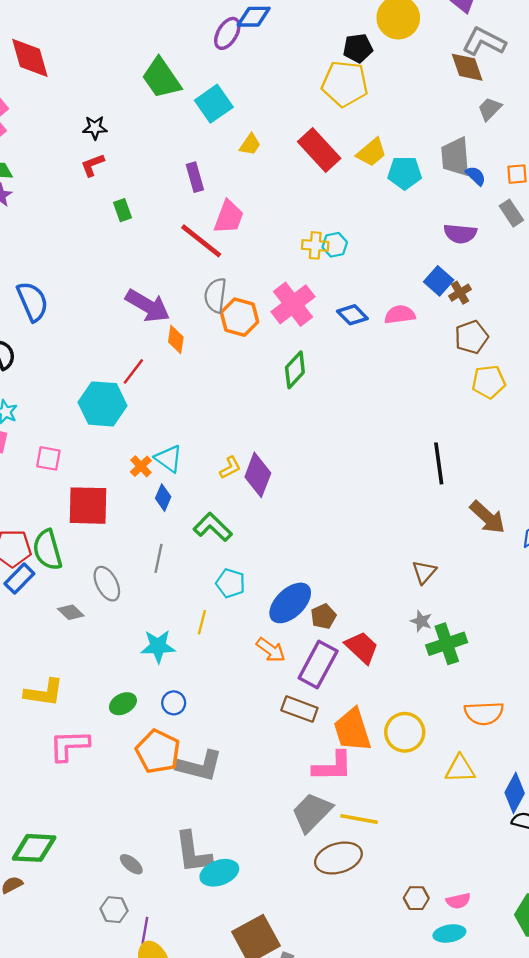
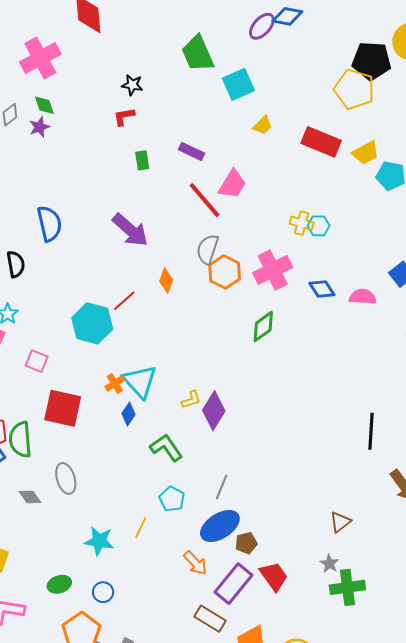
black pentagon: (358, 48) -> (372, 61), size x1.5
red rectangle: (319, 150) -> (321, 142), turned -36
purple rectangle: (195, 177) -> (192, 151), moved, turned -60
purple arrow: (148, 306) -> (130, 230), moved
cyan triangle: (169, 459) -> (140, 381), size x1.4
gray line: (158, 558) -> (222, 487), moved

